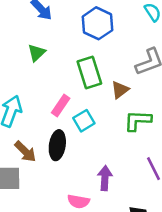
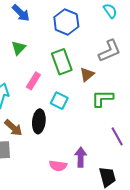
pink rectangle: (61, 105) -> (33, 81), moved
cyan square: (84, 121) -> (59, 101), turned -30
purple arrow: (105, 178) -> (81, 157), moved

